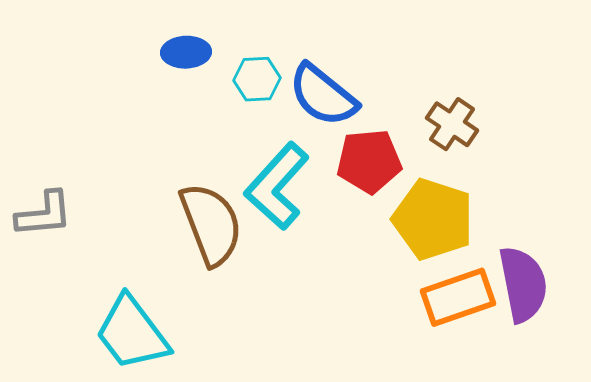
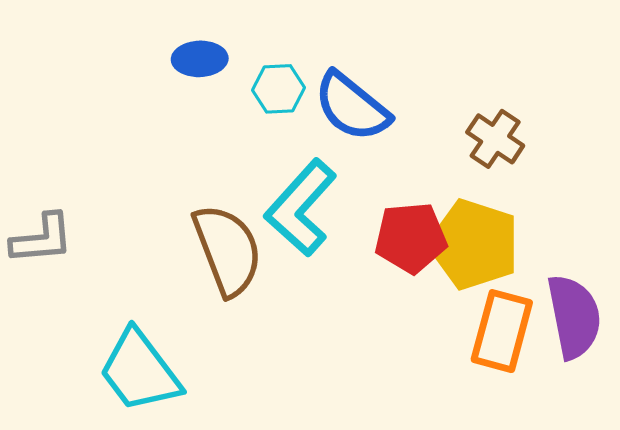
red pentagon: (369, 161) -> (411, 238), moved
orange rectangle: (458, 297) -> (502, 331), turned -56

